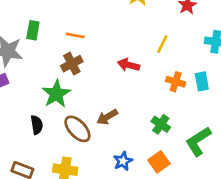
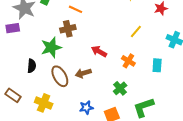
red arrow: (129, 65) -> (99, 51), moved
orange cross: (176, 82) -> (128, 61), moved

